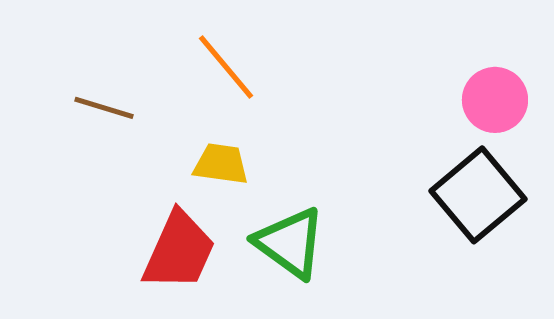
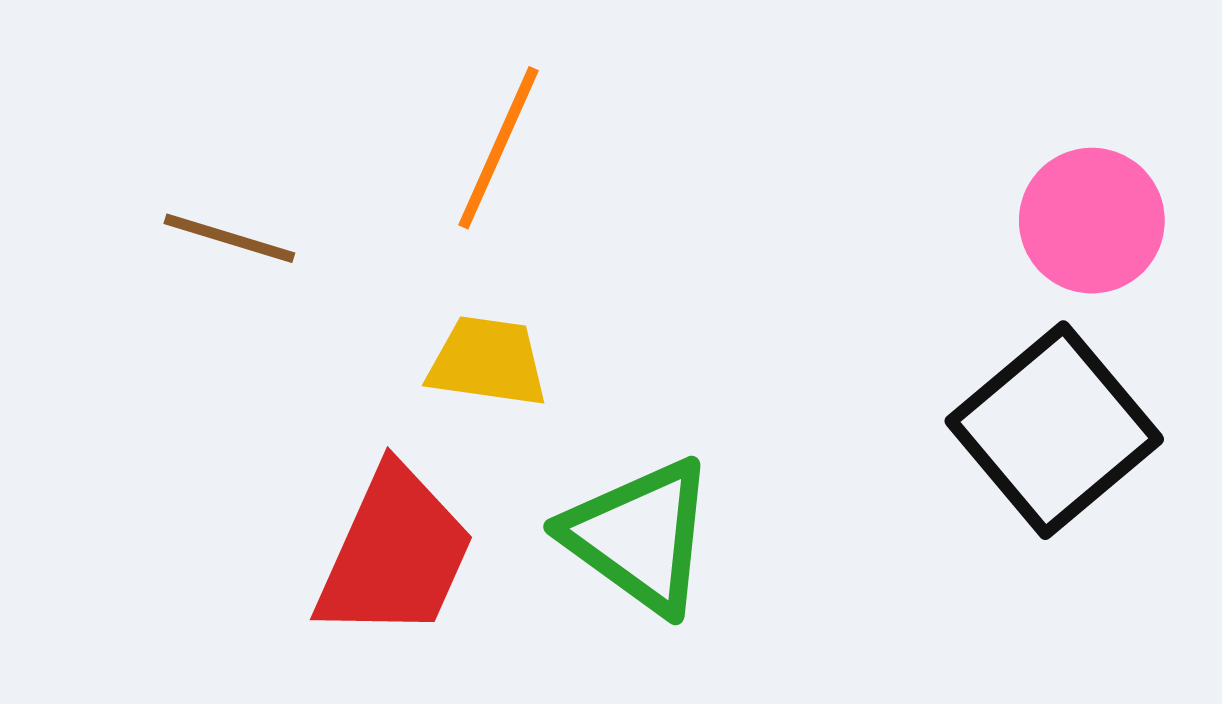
orange line: (226, 67) -> (498, 148), turned 64

